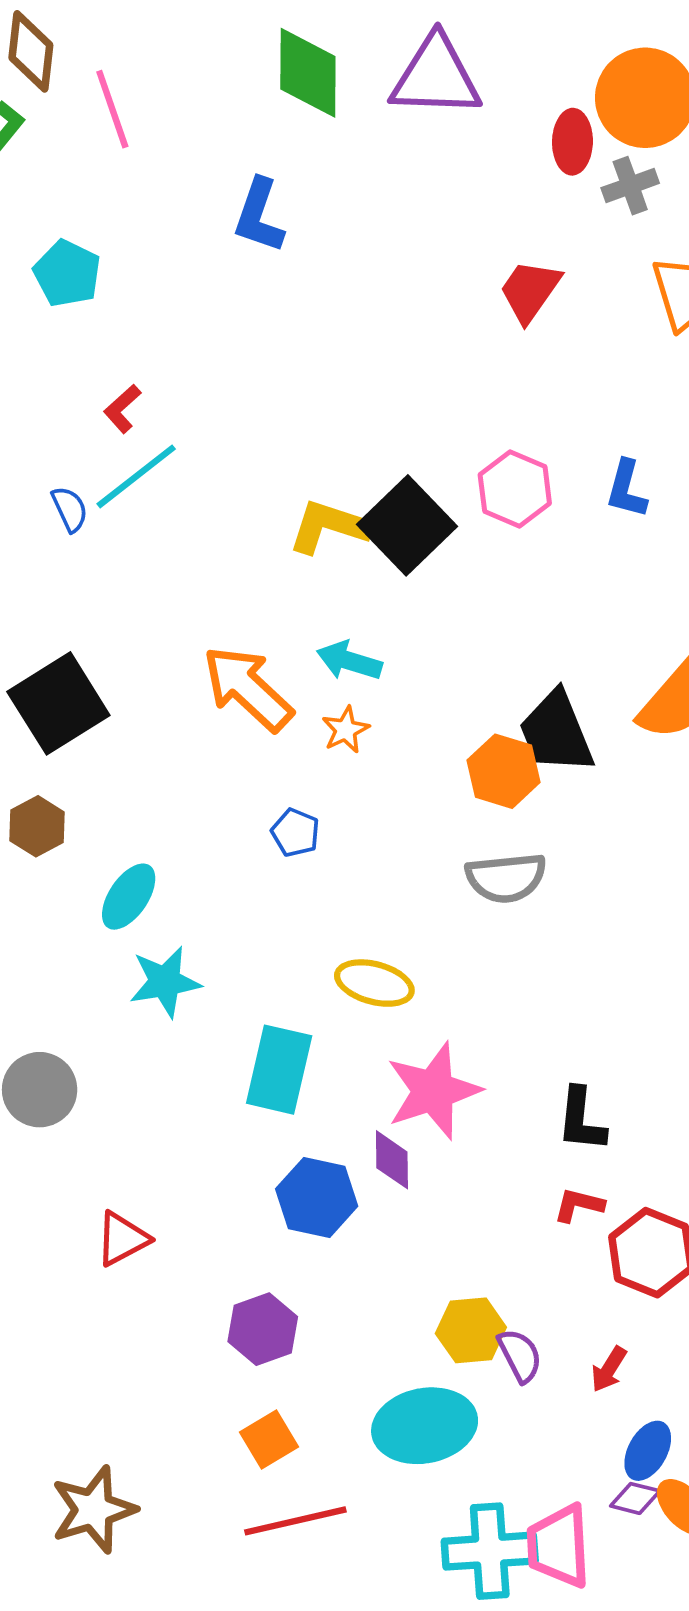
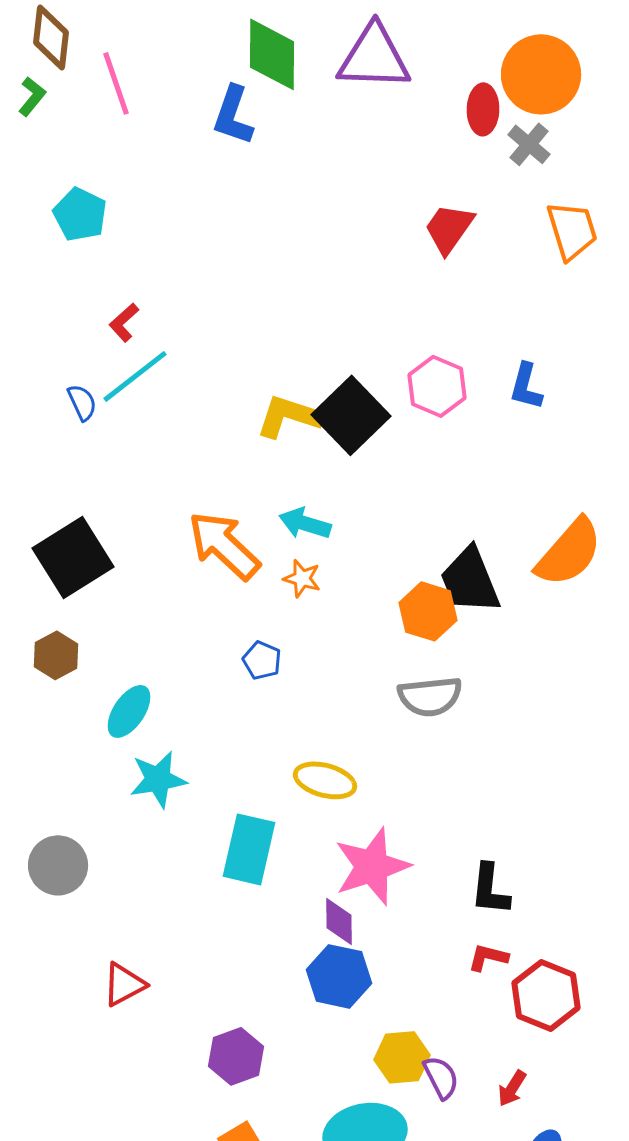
gray cross: (630, 186) -> (529, 144), turned -30
blue L-shape: (259, 216) -> (233, 115), moved
orange star: (346, 730) -> (302, 578), turned -30
blue hexagon: (317, 1197) -> (339, 976), moved

